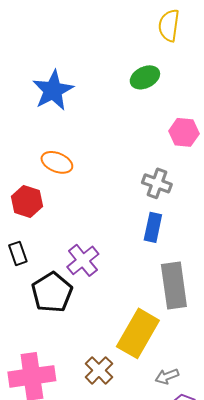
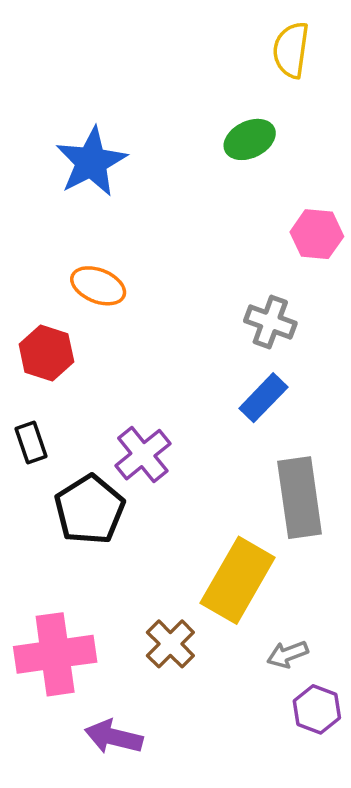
blue rectangle: (153, 227) -> (263, 398), turned 32

